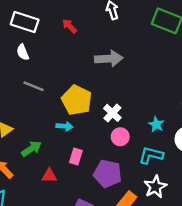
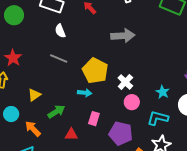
white semicircle: (23, 52) -> (60, 31), moved

